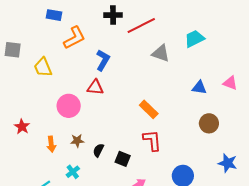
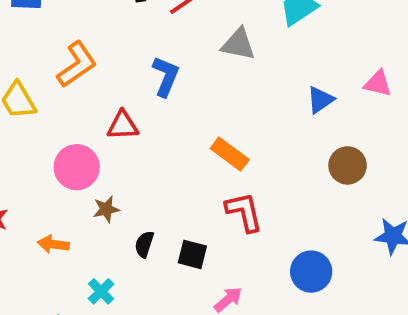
orange L-shape: (74, 38) -> (77, 64), moved
blue L-shape: (103, 60) -> (166, 76), moved
blue triangle: (199, 88) -> (320, 100), turned -35
brown star: (77, 141) -> (106, 209), moved
orange arrow: (51, 144) -> (53, 244), turned 112

